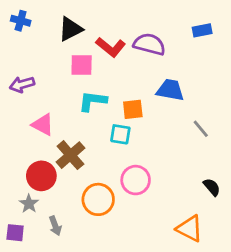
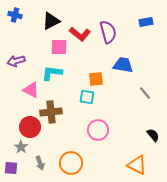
purple semicircle: (149, 44) -> (108, 32), turned 60
cyan L-shape: (93, 101) -> (52, 73), moved
brown cross: (70, 155) -> (51, 112), turned 35
orange circle: (98, 199) -> (71, 163), moved

